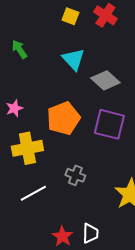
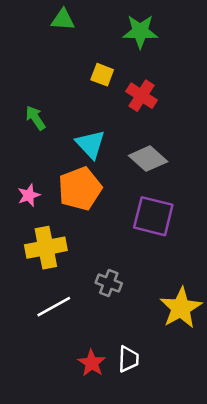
red cross: (105, 15) -> (142, 96), moved
cyan triangle: (73, 59) -> (90, 144), moved
orange pentagon: (63, 118) -> (80, 189), moved

